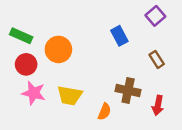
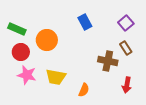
purple square: (155, 16) -> (126, 23), moved
blue rectangle: (119, 36) -> (85, 22), moved
brown cross: (128, 90) -> (108, 61), moved

